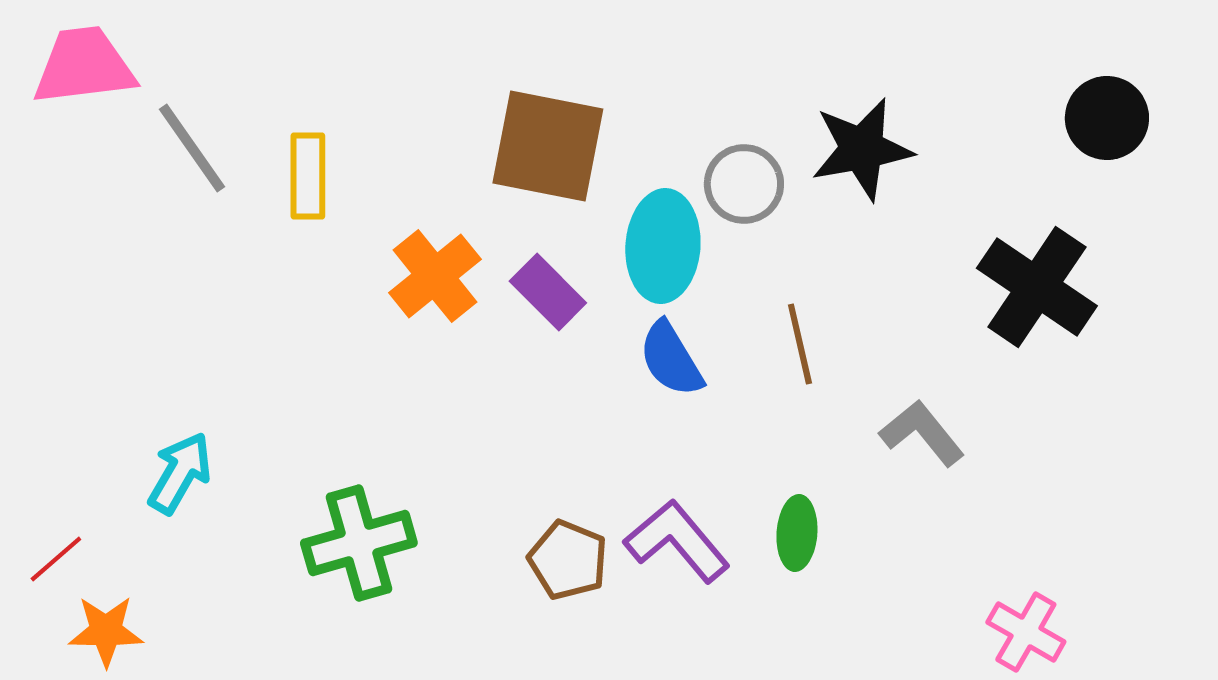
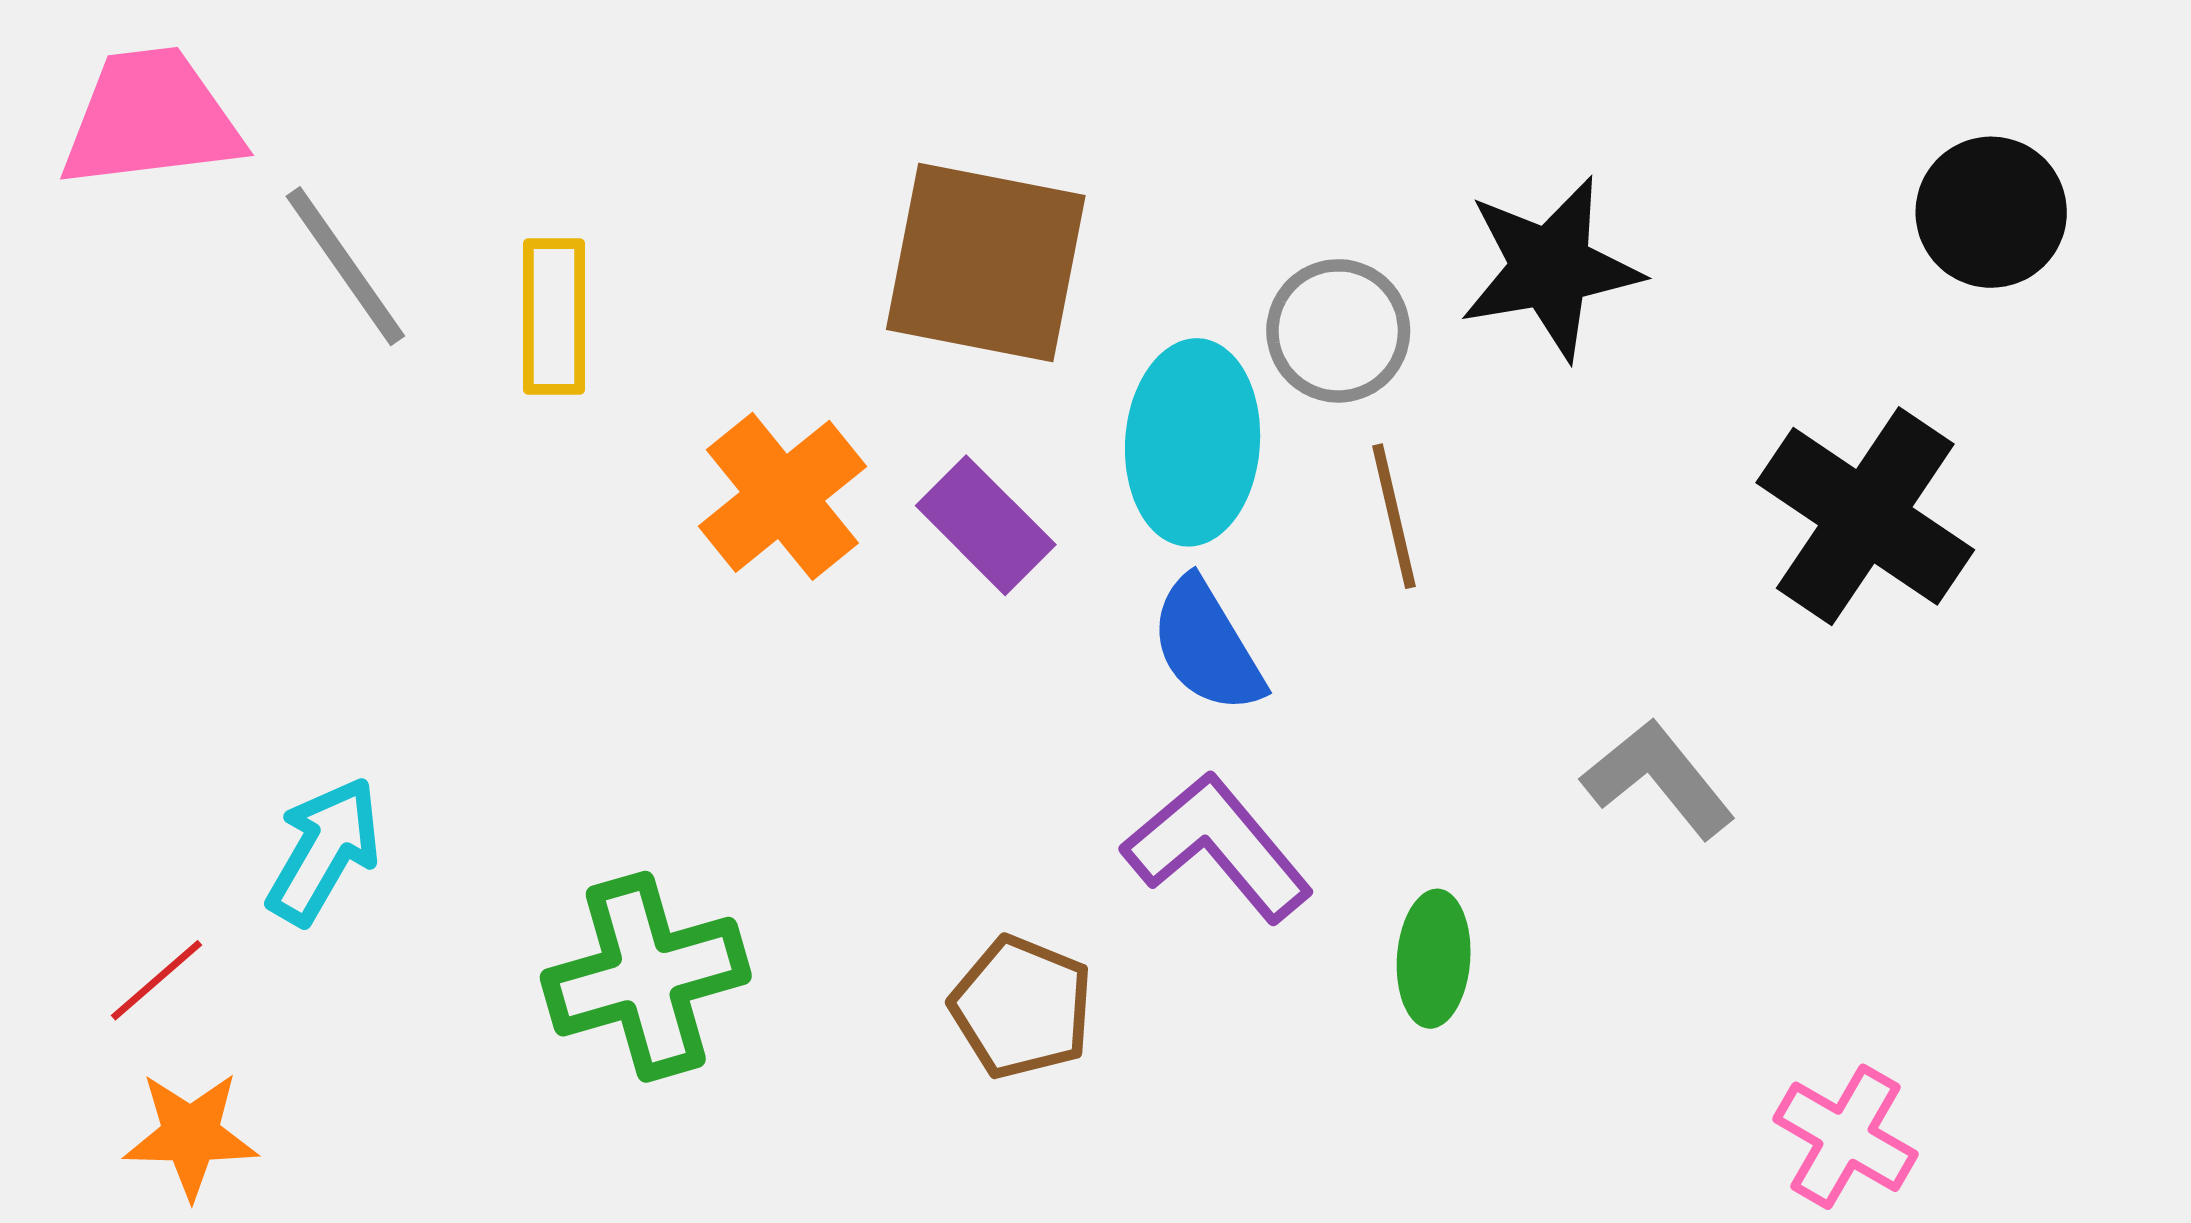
brown line: (800, 344) -> (1394, 516), moved
purple L-shape: (677, 541) -> (1218, 847), moved
red line: (56, 559) -> (156, 980), moved

